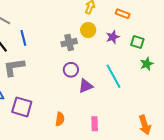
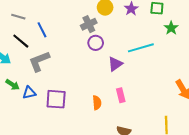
purple circle: (71, 70) -> (96, 43), moved
cyan line: (114, 76) -> (141, 48), turned -65
pink rectangle: (95, 124) -> (121, 95), moved

